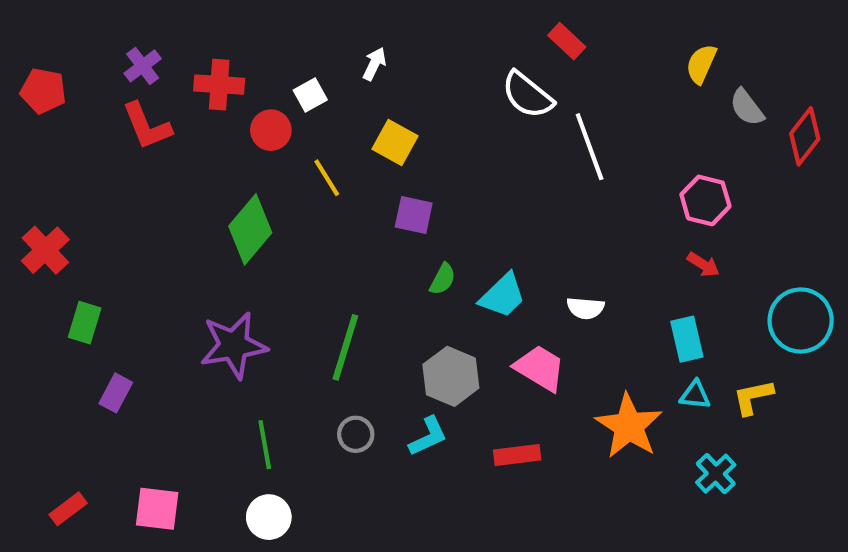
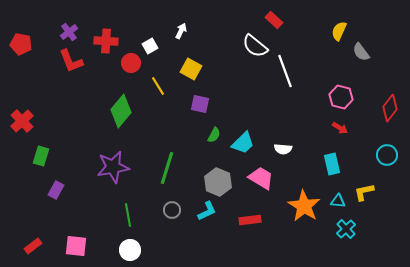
red diamond: (805, 136) -> (390, 108), moved
cyan circle: (801, 320) -> (387, 155), size x0.7
cyan triangle: (695, 395) -> (338, 201), moved

